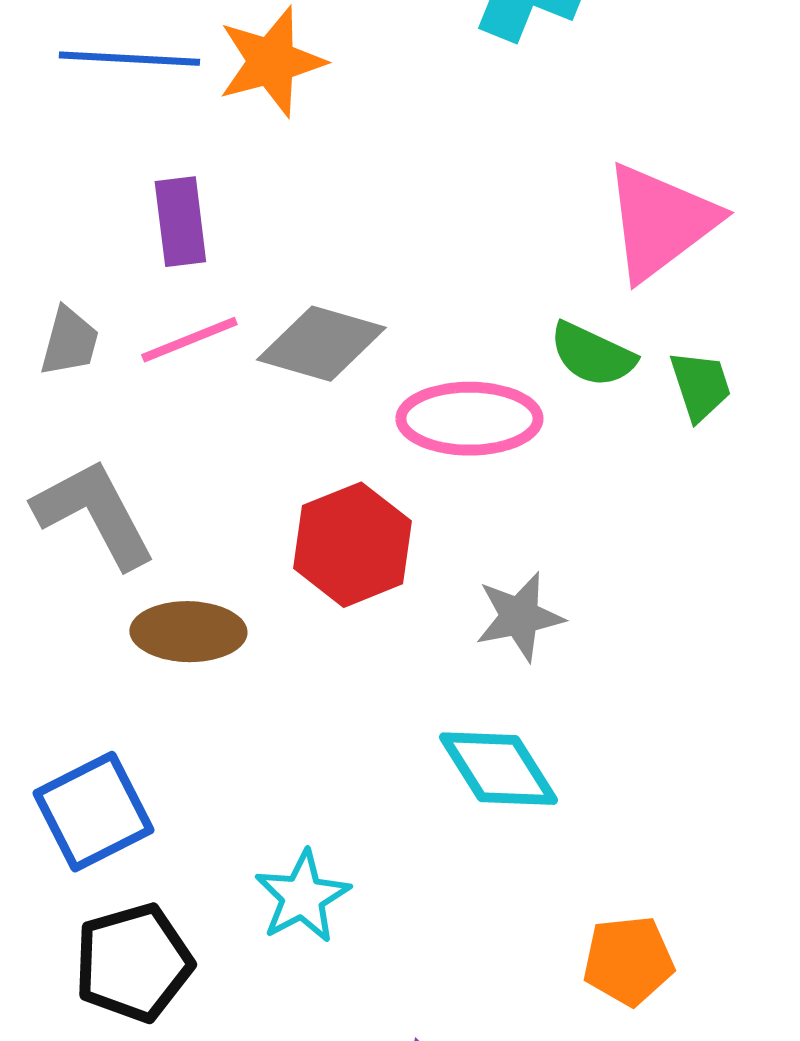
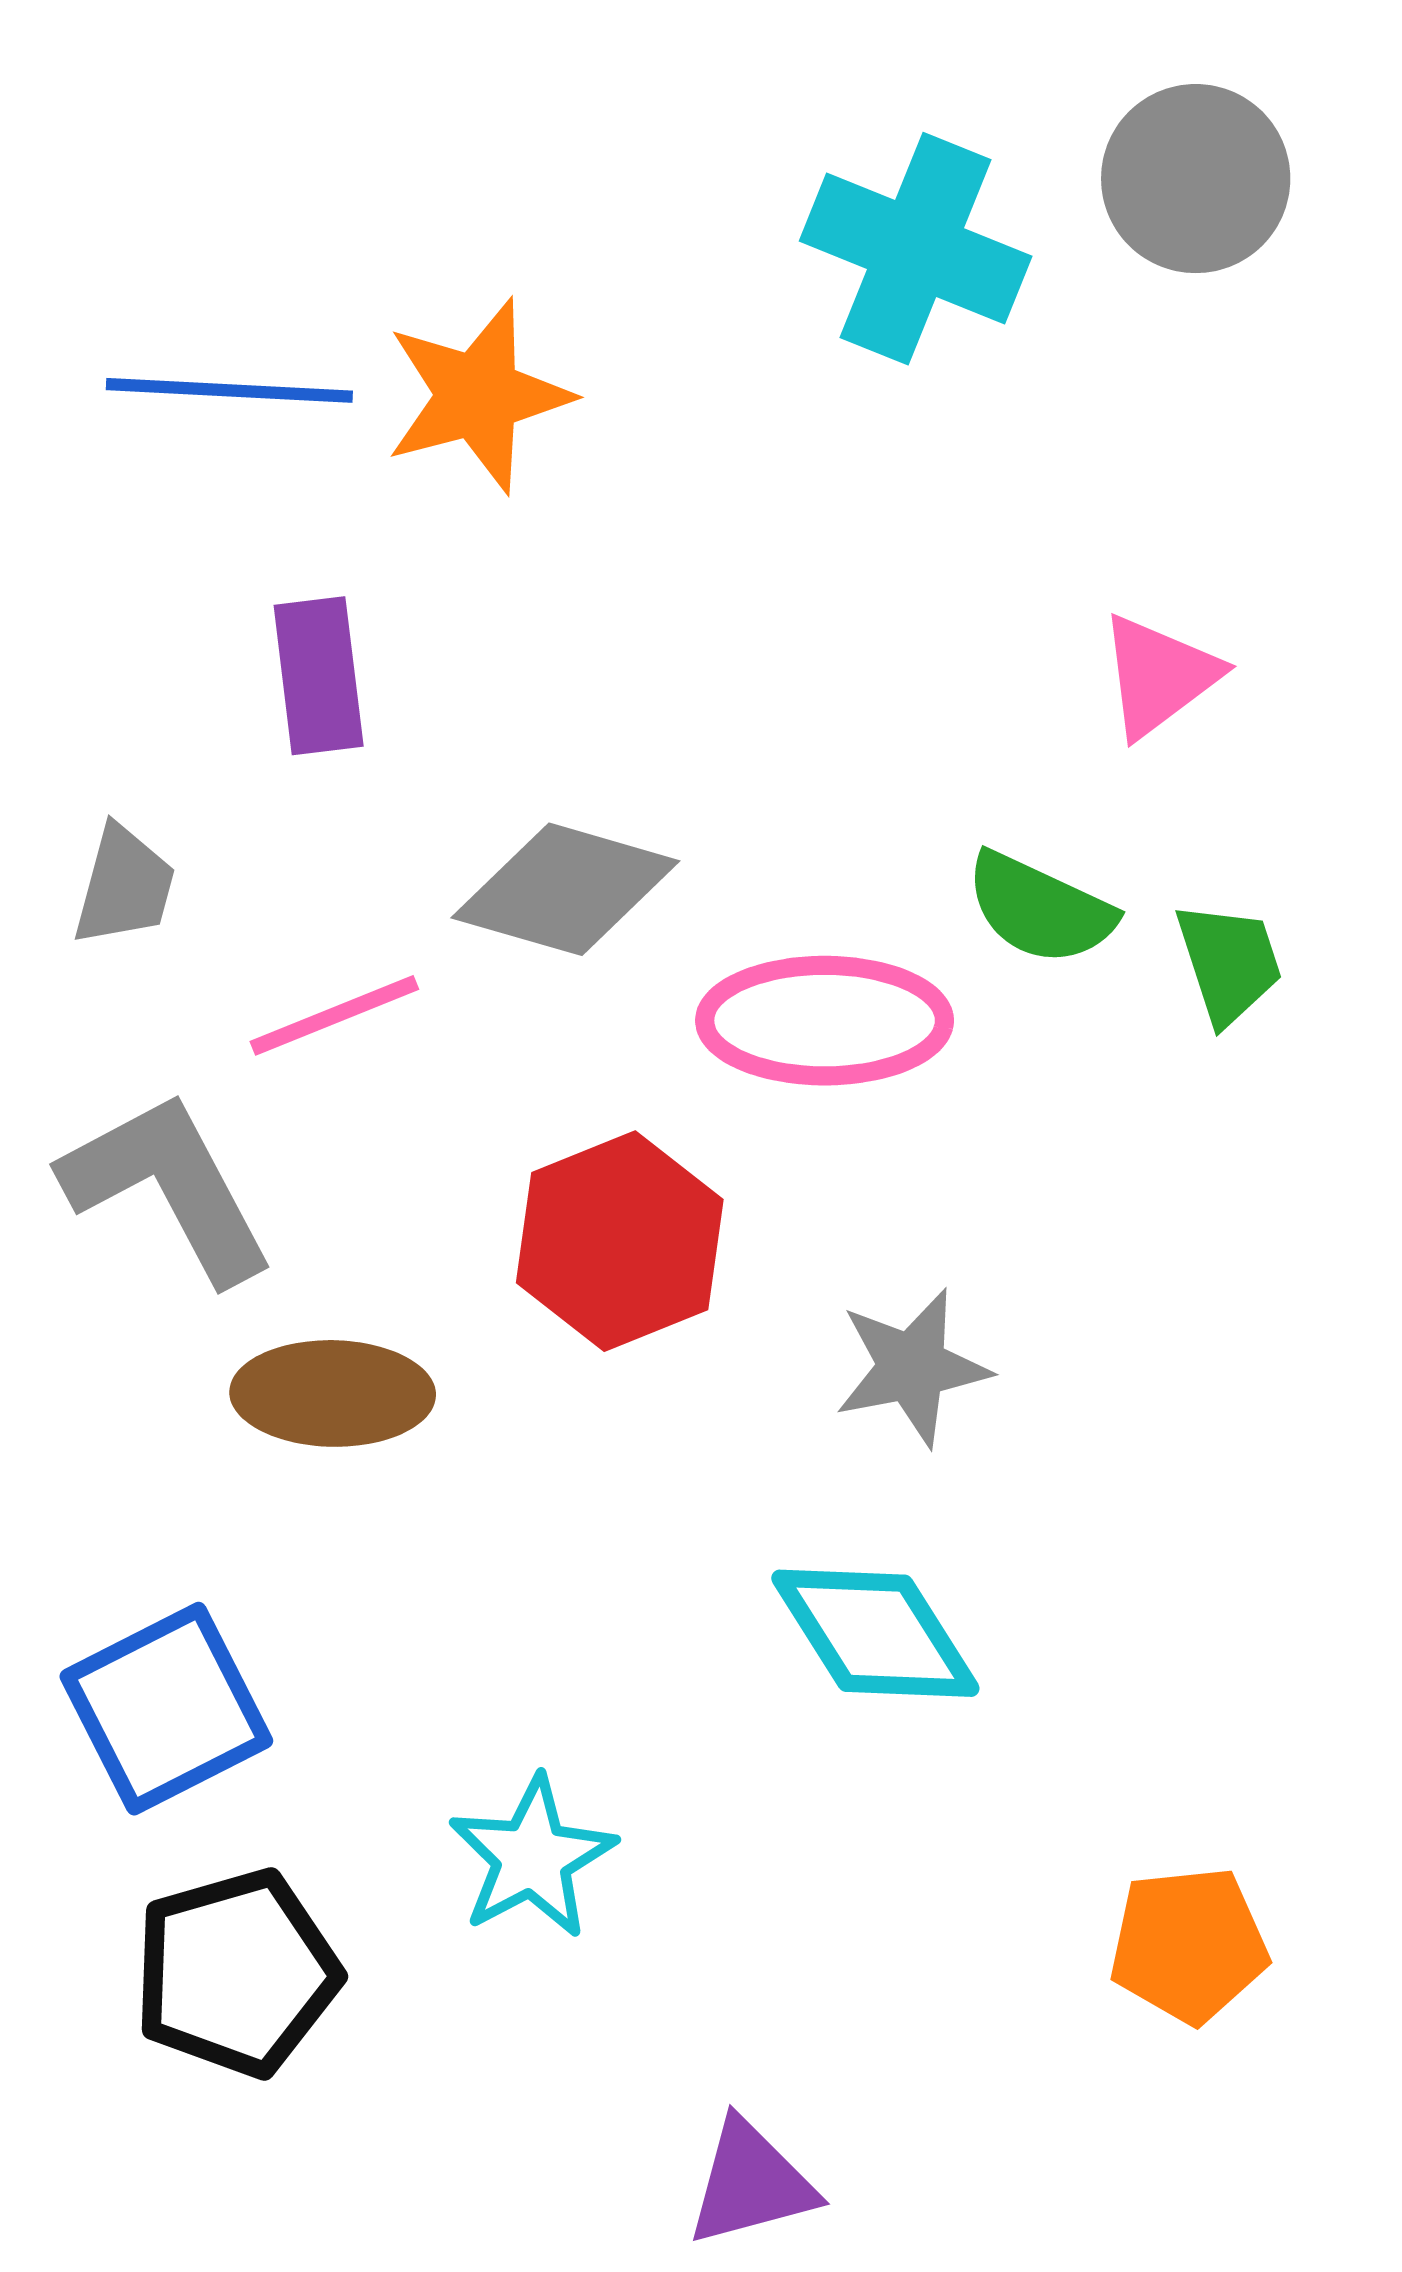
pink triangle: (660, 222) -> (1159, 676), size x0.6
pink line: (189, 340) -> (334, 1015), moved
orange pentagon: (628, 961) -> (1189, 1945), moved

